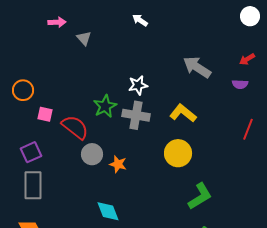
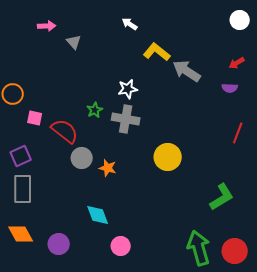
green star: (105, 106) -> (95, 110), size x0.7
yellow L-shape: (183, 113) -> (157, 52), moved
green L-shape: (200, 196) -> (222, 197), moved

